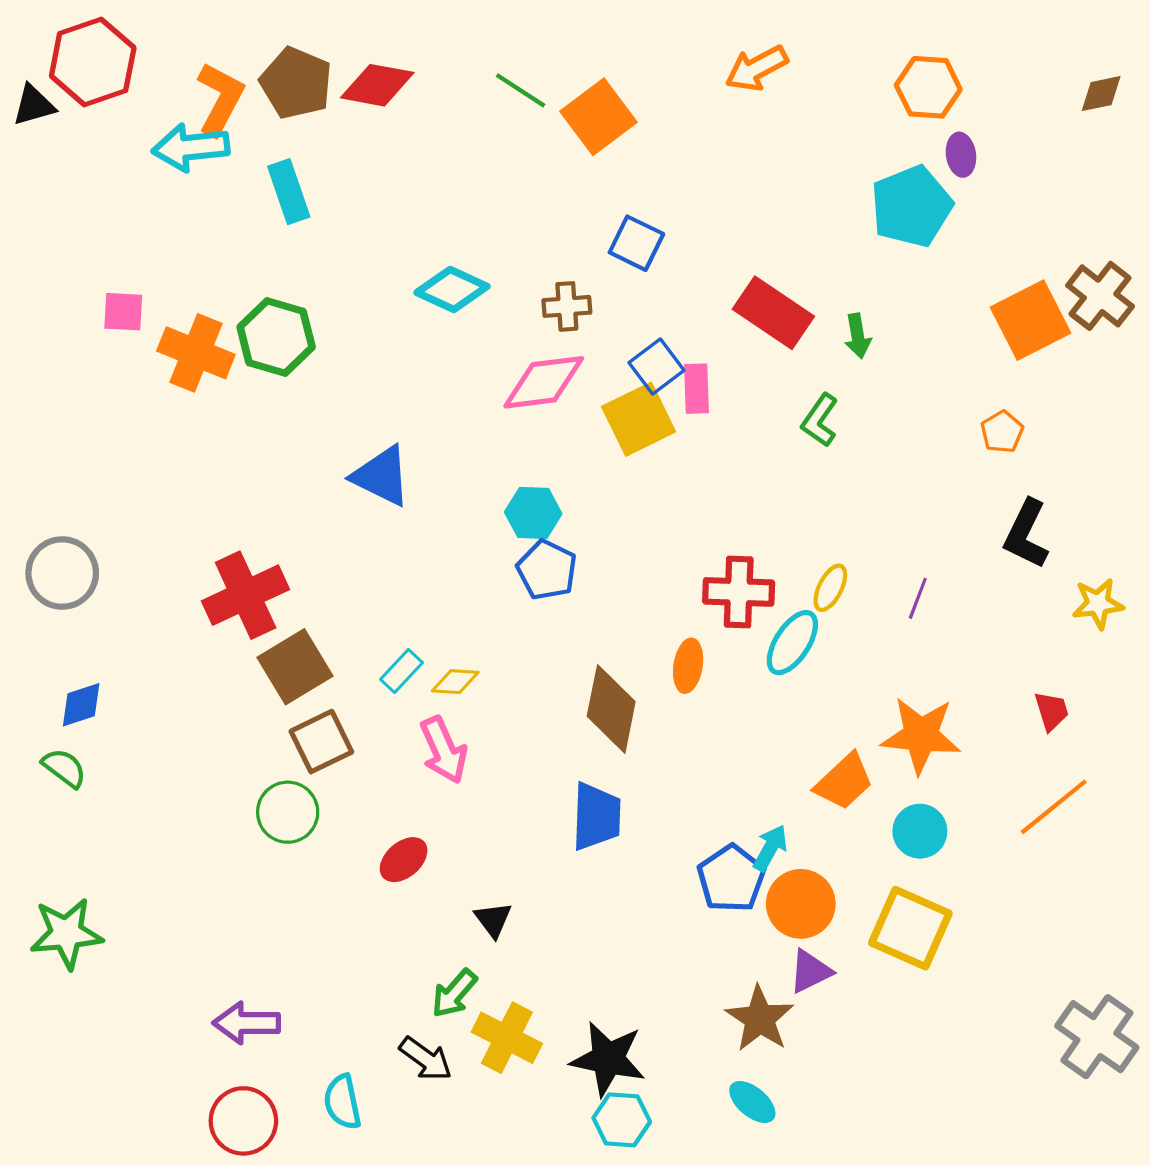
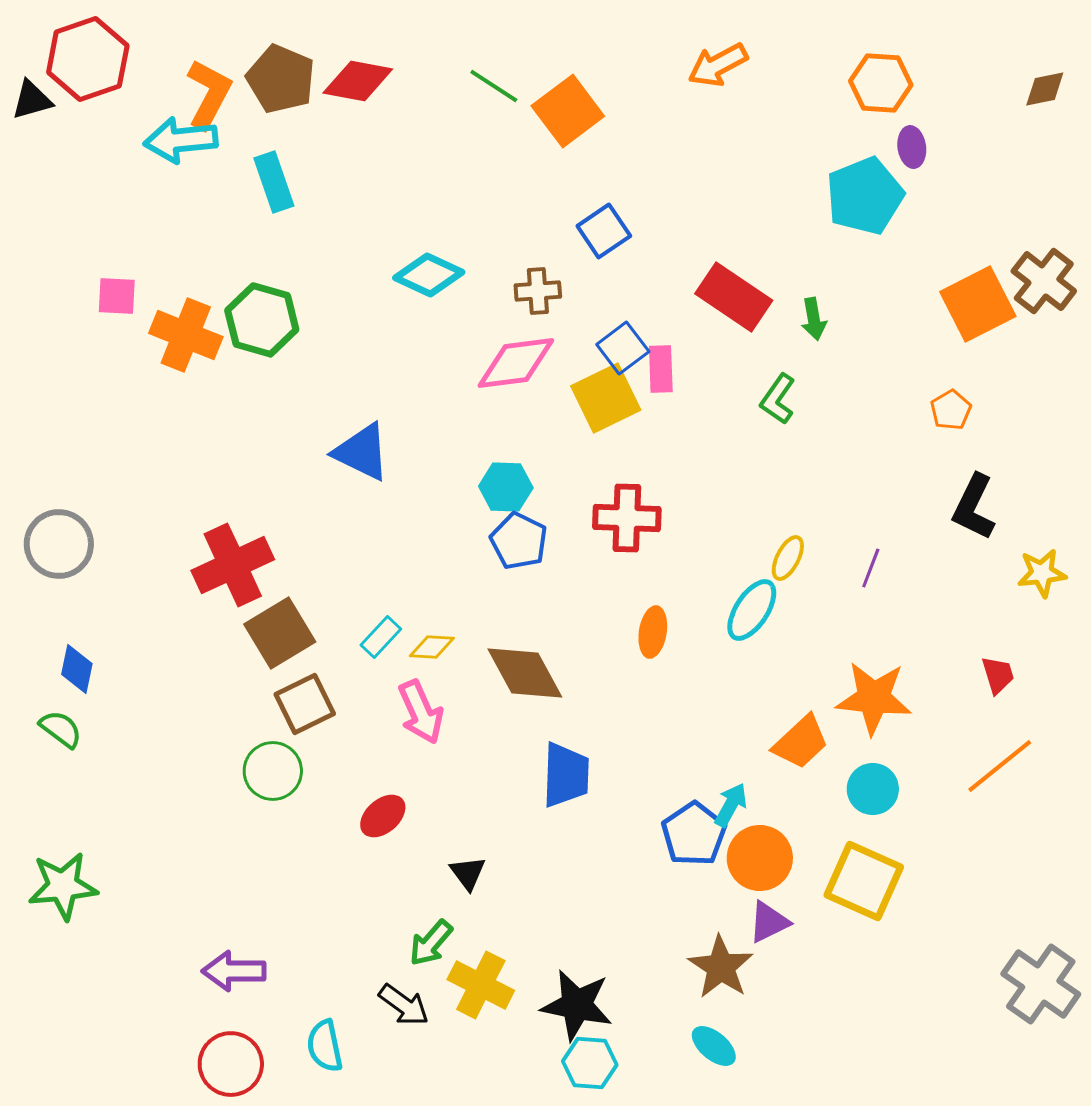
blue square: (636, 243) -> (604, 231), turned 30
red cross: (739, 592) -> (627, 518), moved
blue diamond: (81, 705) -> (77, 669), turned -60
brown diamond: (611, 709) -> (525, 673), moved, turned -40

